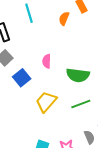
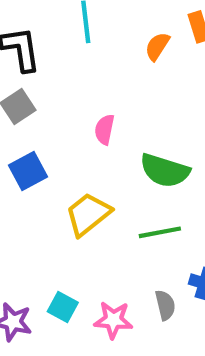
blue square: (22, 78) -> (28, 171), moved

